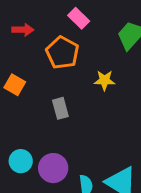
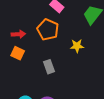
red arrow: (23, 30) -> (18, 34), moved

